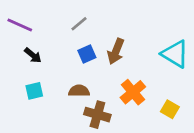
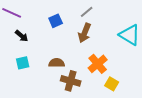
gray line: (79, 24) -> (87, 12), moved
blue square: (87, 54) -> (56, 21), moved
yellow square: (170, 109) -> (112, 84), moved

